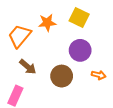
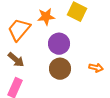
purple circle: (80, 50) -> (59, 44), moved
brown arrow: (28, 67) -> (16, 60), moved

